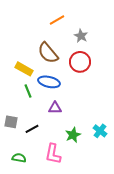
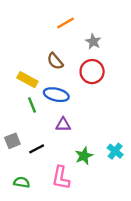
brown semicircle: (48, 53) -> (55, 61), size x0.7
gray square: (11, 122) -> (12, 141), turned -32

